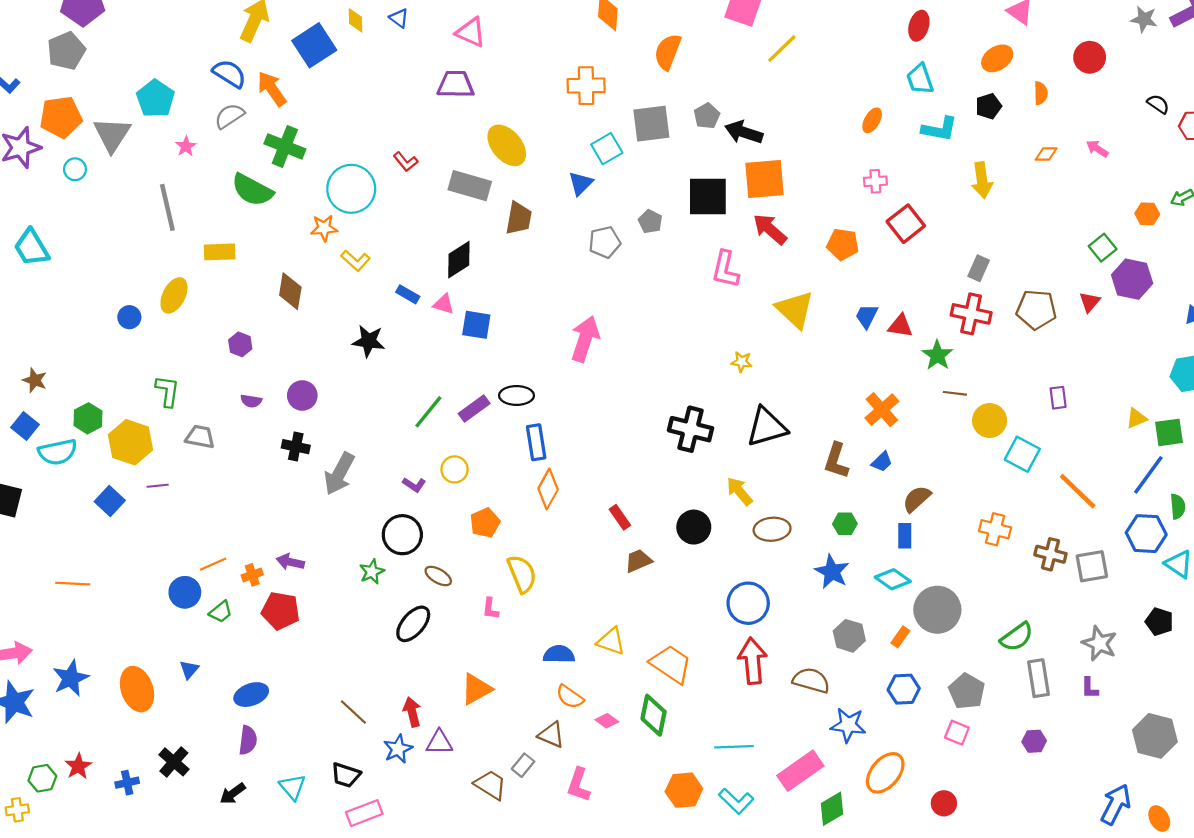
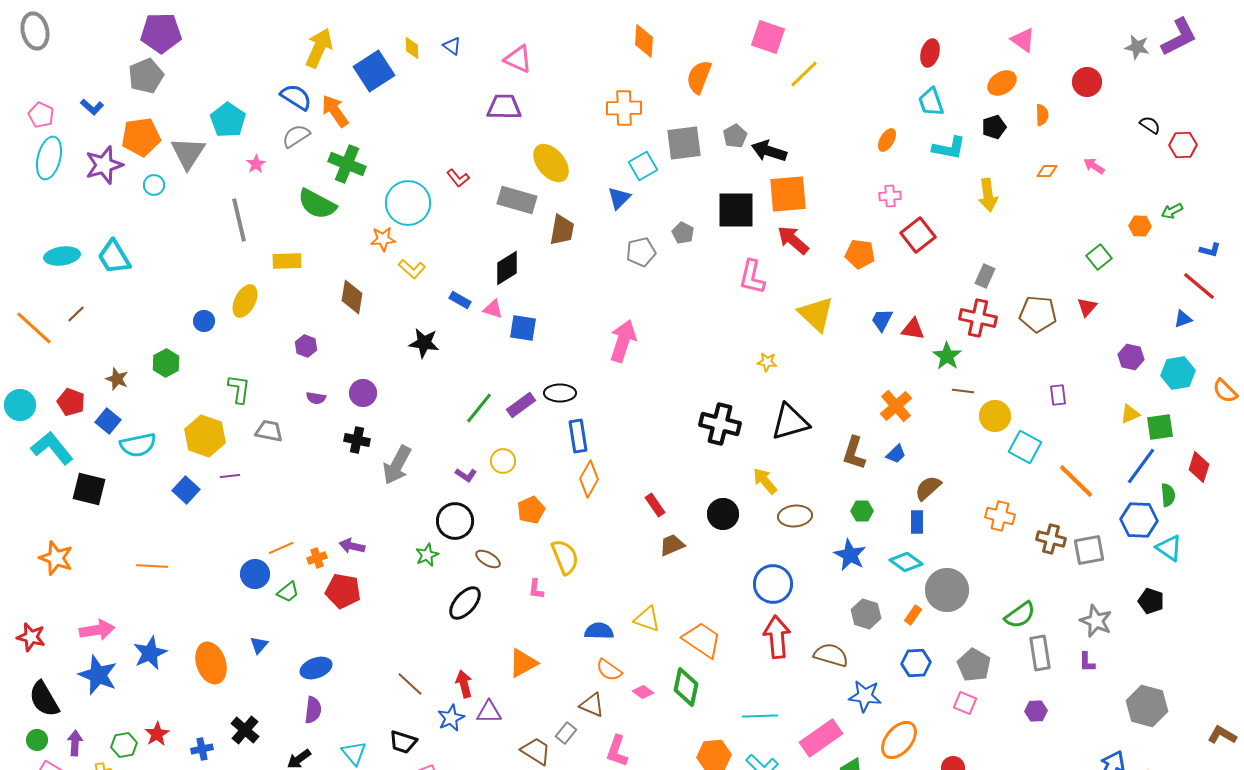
purple hexagon: (1132, 279) -> (1131, 357), moved, size x0.7
green hexagon: (88, 418) -> (166, 363), moved

